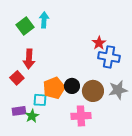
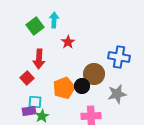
red star: (99, 43) -> (68, 42), moved
gray star: (118, 90) -> (117, 94), moved
brown circle: (93, 91) -> (94, 74), moved
cyan square: (40, 100) -> (35, 102), moved

